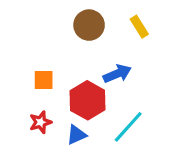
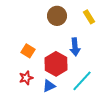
blue arrow: (117, 74) -> (75, 47), turned 108
orange square: (44, 80) -> (28, 51), turned 32

